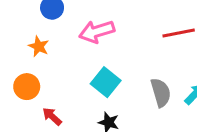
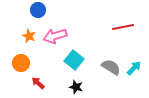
pink arrow: (97, 32) -> (55, 36), moved
gray semicircle: (161, 93) -> (111, 67), turned -42

